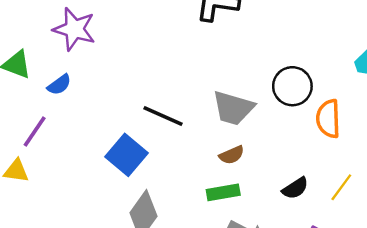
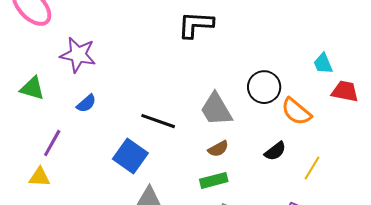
blue semicircle: (59, 85) -> (86, 103), moved
gray trapezoid: (233, 108) -> (216, 109), turned 48
orange semicircle: (328, 119) -> (296, 112), turned -44
black semicircle: (295, 188) -> (275, 151), moved

